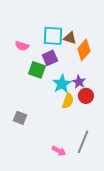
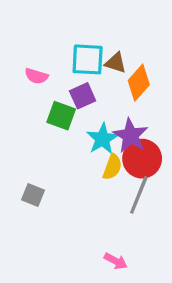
purple star: (79, 82) -> (131, 136), size x1.5
red circle: (86, 96) -> (142, 159), size x1.5
gray line: (83, 142) -> (139, 195), moved
pink arrow: (59, 151) -> (116, 261), moved

